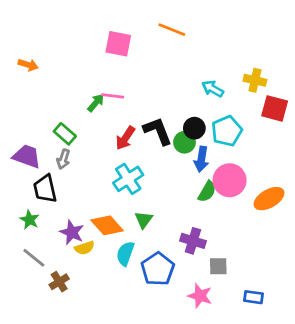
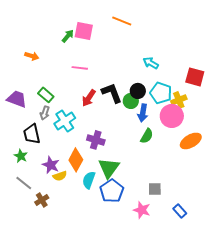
orange arrow: (28, 65) -> (32, 56), moved
yellow cross: (255, 80) -> (179, 100), moved, turned -35
green arrow: (96, 103) -> (68, 36), moved
cyan pentagon: (227, 131) -> (161, 93), turned -30
purple trapezoid: (27, 156) -> (17, 99), moved
cyan cross: (128, 179) -> (65, 121), moved
pink circle: (230, 180) -> (172, 116), moved
green triangle: (144, 220) -> (109, 168), moved, size x1.6
orange diamond: (107, 225) -> (76, 160), turned 70
purple cross: (193, 241) -> (96, 140), moved
blue rectangle: (254, 297) -> (180, 211), turned 40

